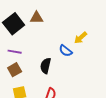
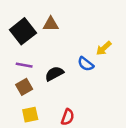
black semicircle: (46, 66) -> (54, 74), moved, turned 49

